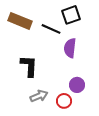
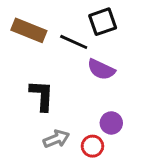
purple semicircle: (70, 48) -> (101, 69), turned -72

